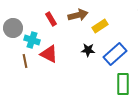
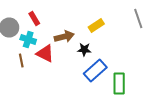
brown arrow: (78, 15) -> (64, 36), moved
red rectangle: (51, 19) -> (34, 18), moved
blue rectangle: (115, 54) -> (95, 70), moved

